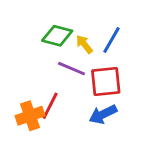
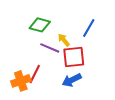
blue line: (111, 40) -> (89, 28), moved
yellow arrow: (84, 44) -> (64, 40), moved

